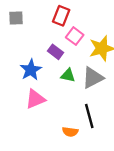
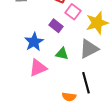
green triangle: (68, 75) -> (62, 54), moved

